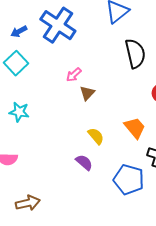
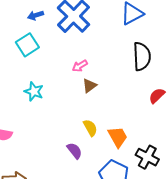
cyan star: (19, 112) -> (34, 91), moved
orange trapezoid: (135, 128) -> (118, 137), moved

